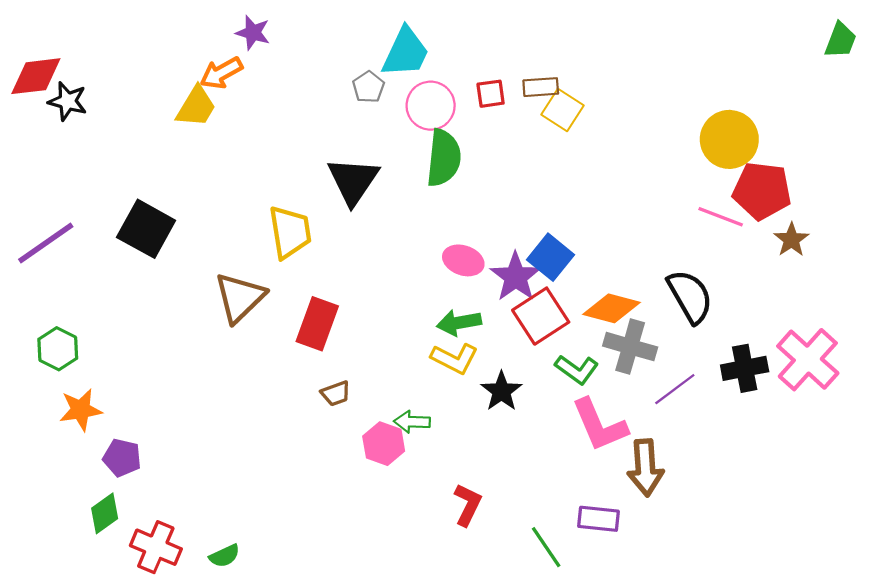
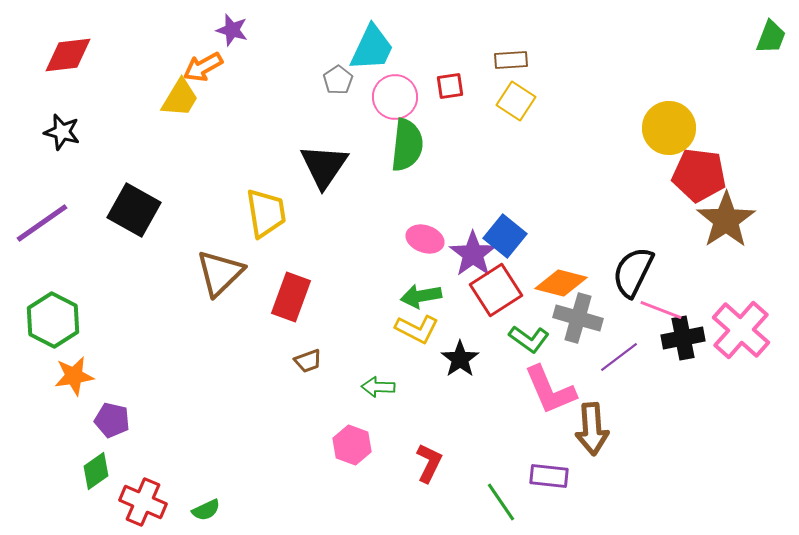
red diamond: (36, 76) -> (68, 55), moved
brown rectangle: (541, 87) -> (511, 60), moved
black star: (68, 101) -> (62, 132), moved
pink line: (721, 217) -> (661, 310), moved
brown star: (791, 240) -> (726, 220), size x1.8
black semicircle: (690, 296) -> (633, 272), turned -124
green hexagon: (58, 349) -> (53, 320), size x1.4
pink hexagon: (384, 444) -> (352, 445), moved

